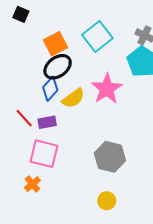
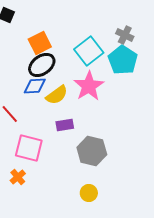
cyan square: (97, 36) -> (89, 51), moved
blue diamond: (50, 89) -> (35, 86), turned 45
purple rectangle: (47, 122) -> (65, 125), moved

